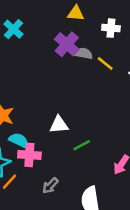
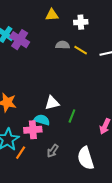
purple cross: (67, 44) -> (20, 40), moved
cyan semicircle: (19, 140) -> (42, 120), moved
green line: (82, 145) -> (72, 116), turned -32

